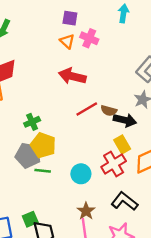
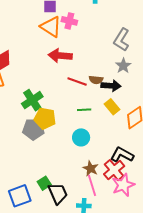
orange triangle: (67, 41) -> (51, 27), size x1.6
red line: (87, 109) -> (77, 81), turned 60
green cross: (32, 122) -> (32, 100), size x1.5
red cross: (114, 164) -> (114, 170), moved
green line: (43, 171) -> (84, 110), moved

